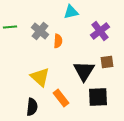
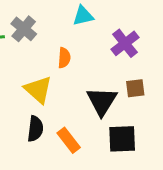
gray cross: (40, 31) -> (24, 29), moved
yellow triangle: (40, 77) -> (38, 90), moved
black semicircle: (32, 107) -> (35, 129), moved

